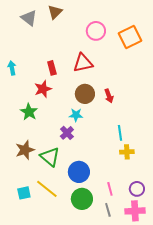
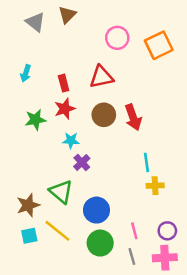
cyan arrow: (12, 68) -> (26, 73), moved, turned -152
red star: (43, 89) -> (65, 109), moved
red arrow: (109, 96) -> (133, 117), size x1.5
green star: (29, 112) -> (35, 120), moved, turned 30
cyan star: (76, 115) -> (71, 140), moved
brown star: (25, 150) -> (28, 205), moved

